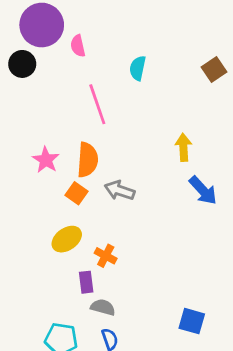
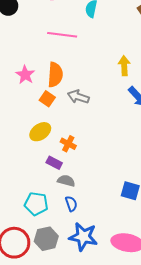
pink line: (97, 104) -> (62, 35), turned -64
purple rectangle: (86, 282) -> (54, 163), turned -56

